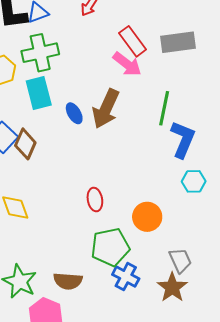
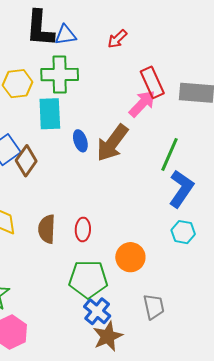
pink arrow: (127, 64) -> (142, 104), turned -96
brown semicircle: (68, 281) -> (47, 229), moved, turned 76
brown star: (172, 287) -> (108, 336), moved

